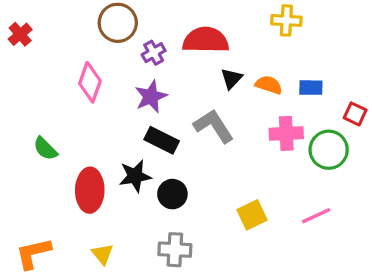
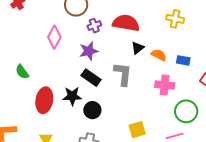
gray L-shape: (214, 126) -> (123, 74), turned 30
green circle: (329, 150) -> (186, 111), moved

